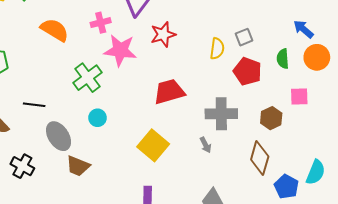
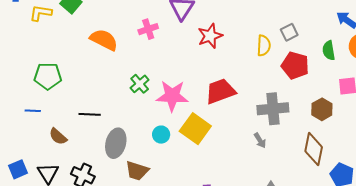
pink star: (120, 50) -> (172, 96), moved
green cross: (87, 78) -> (140, 84), size x0.7
cyan circle: (98, 118) -> (161, 135), moved
gray ellipse: (59, 136) -> (116, 143), turned 52
yellow square: (153, 145) -> (195, 129), moved

